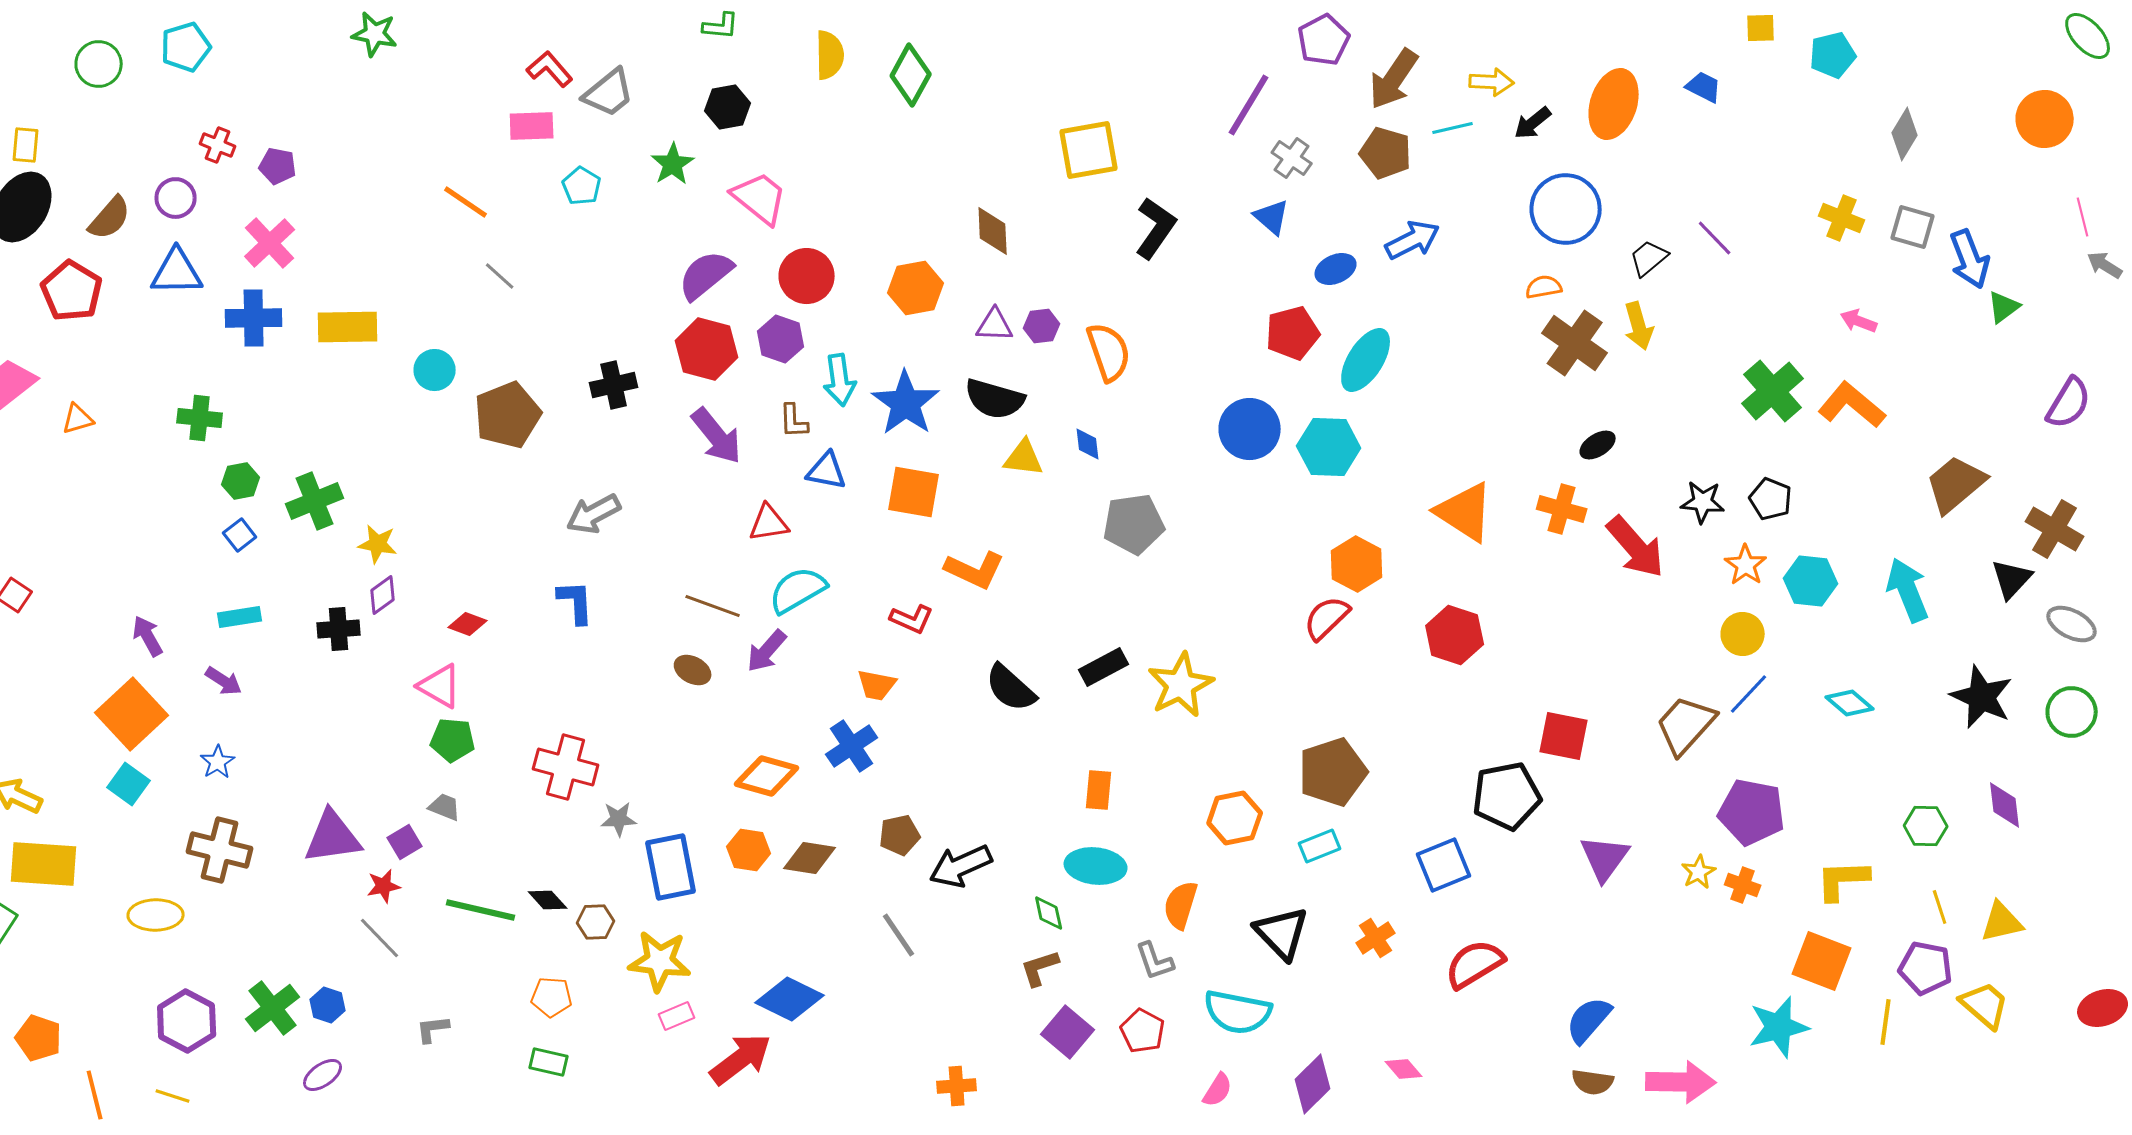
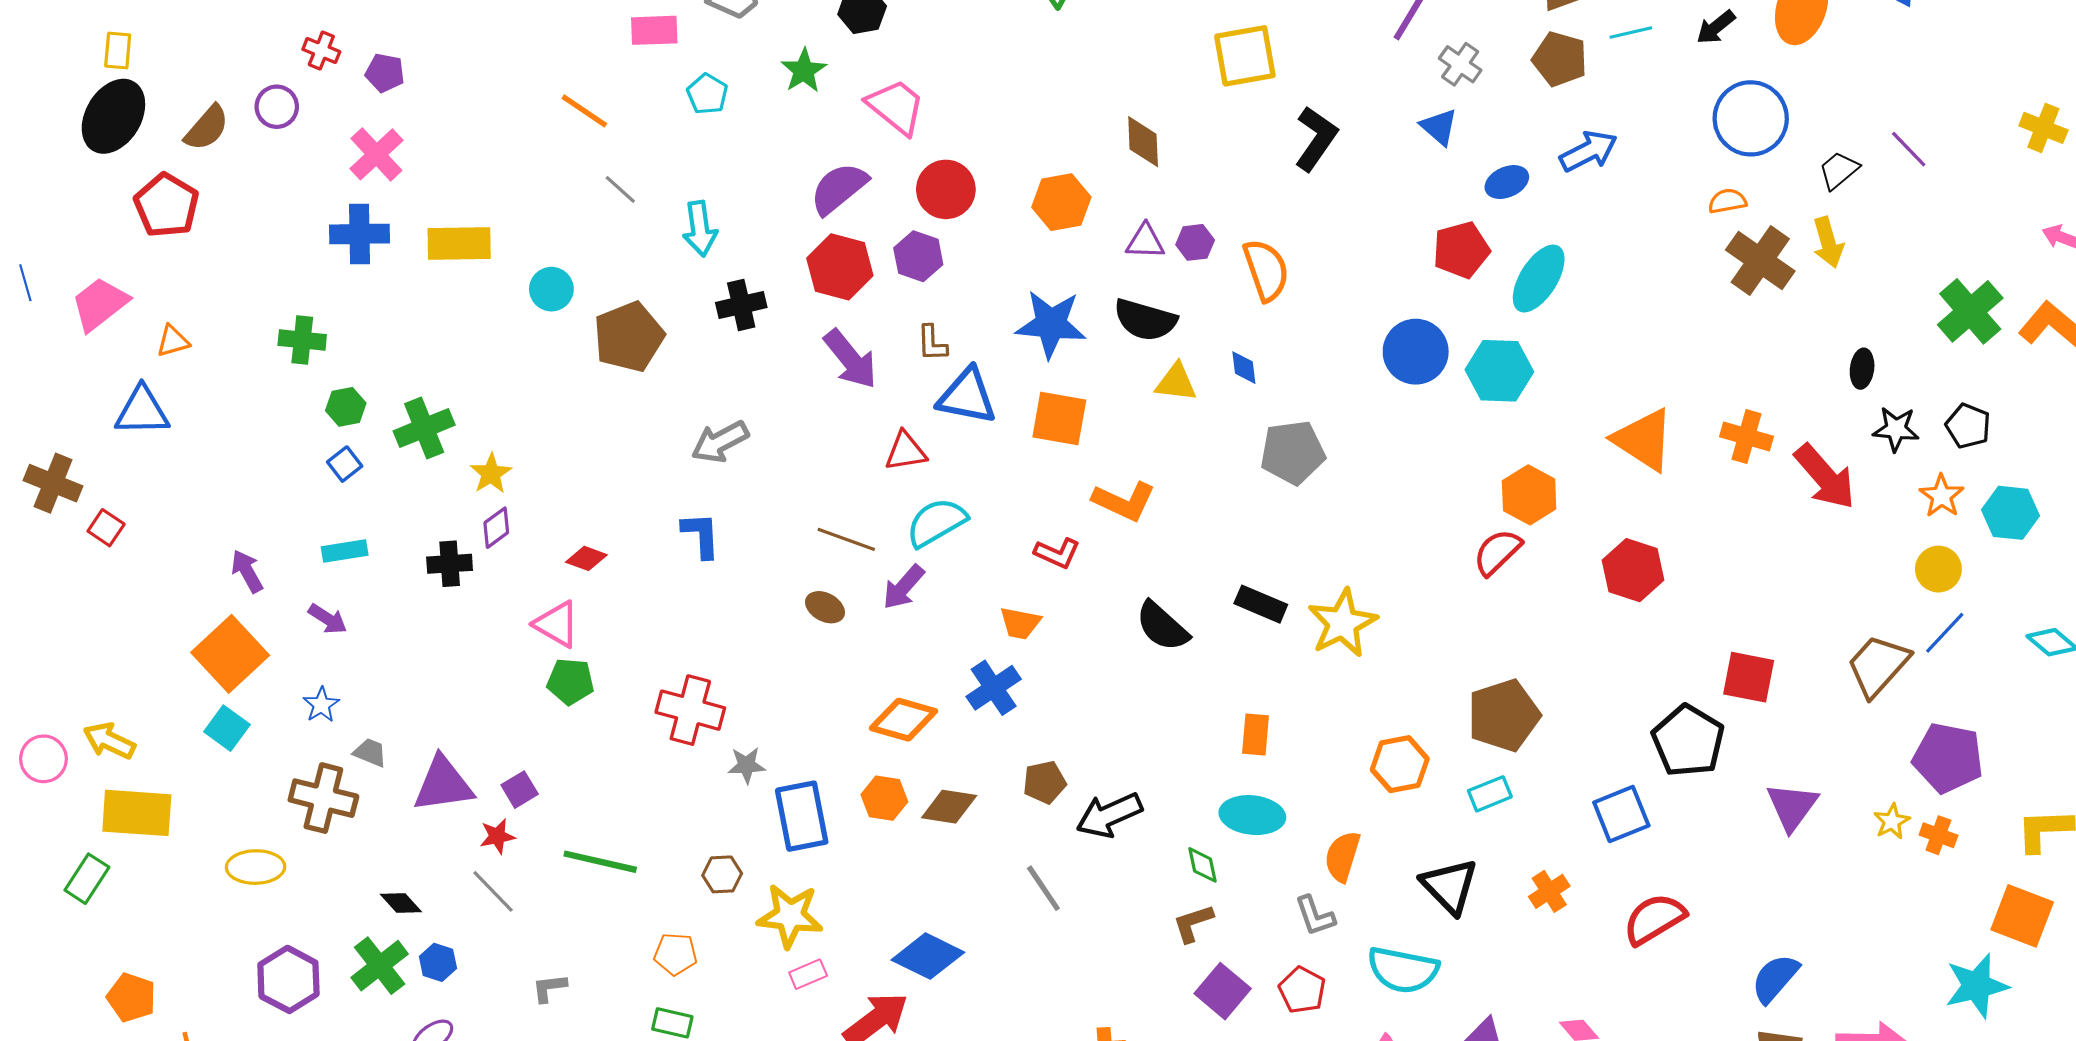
blue triangle: (177, 272) -> (142, 411), moved
cyan arrow: (840, 380) -> (700, 229), moved
blue star: (906, 403) -> (1051, 324), turned -30
black ellipse: (1598, 445) -> (1862, 369), moved, turned -51
blue triangle: (827, 471) -> (967, 396), size x1.4
yellow star: (378, 544) -> (491, 474), turned 30
black rectangle: (1104, 667) -> (1261, 604), turned 51
black pentagon: (1507, 796) -> (1688, 741), turned -30
gray trapezoid: (445, 807) -> (370, 752), moved
black diamond: (548, 900) -> (401, 903), moved

